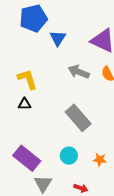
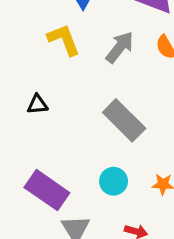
gray arrow: (79, 72) -> (120, 47), turned 110
yellow L-shape: (27, 79) -> (64, 40), moved

